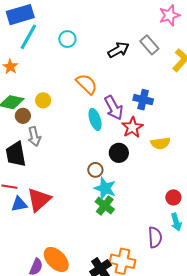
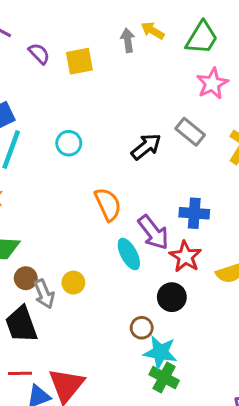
orange semicircle: (87, 84) -> (108, 204), turned 30
yellow circle: (43, 100) -> (73, 283), moved
brown circle: (23, 116) -> (26, 278), moved

